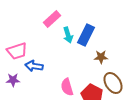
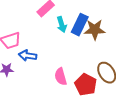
brown star: (101, 57) -> (95, 30), moved, size x1.5

